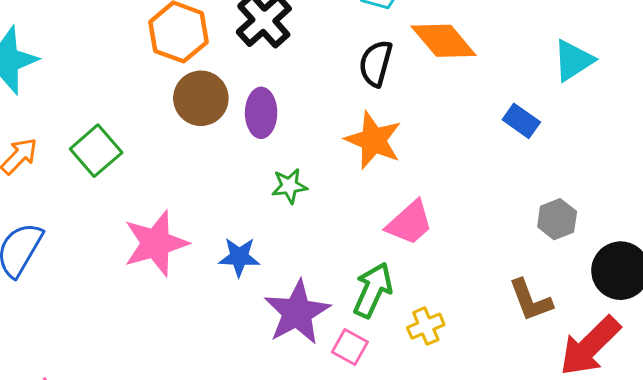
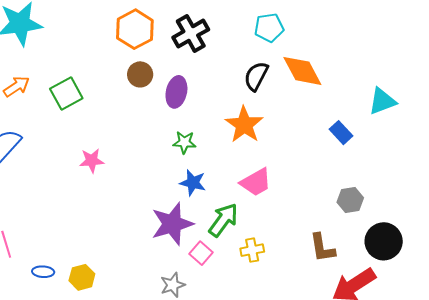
brown circle: (201, 98) -> (140, 74), size x0.7
pink star: (156, 243) -> (92, 161), size x0.6
blue star: (239, 257) -> (193, 183), moved

